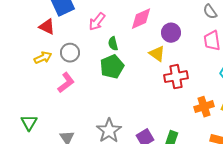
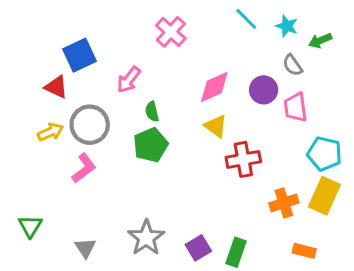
pink diamond: (141, 19) -> (214, 87), moved
purple circle: (171, 33) -> (264, 90), moved
gray circle: (70, 53) -> (90, 125), size x1.4

